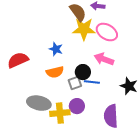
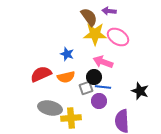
pink arrow: (104, 59) -> (103, 62), moved
red semicircle: (18, 60) -> (41, 74), moved
purple circle: (77, 106) -> (99, 101), moved

